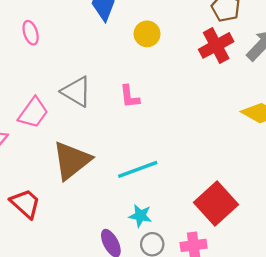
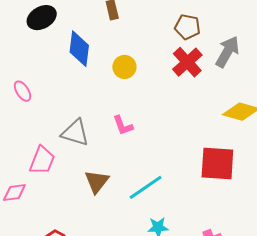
brown triangle: (72, 160) -> (97, 182), moved, size x0.7
red square: (216, 204) -> (217, 163), moved, turned -30

